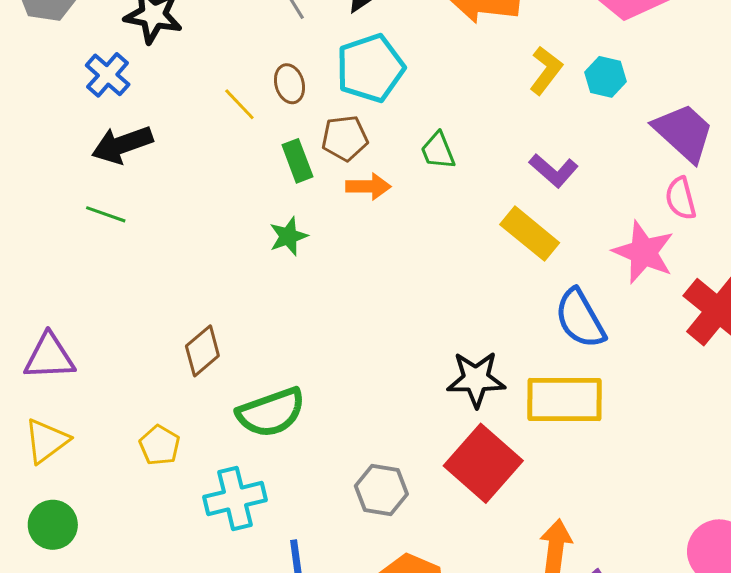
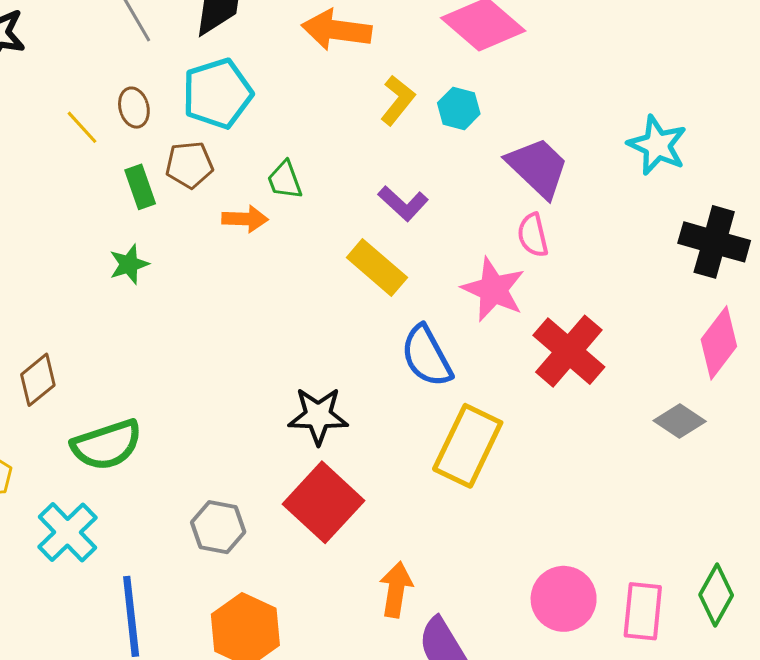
orange arrow: (368, 186) -> (245, 219), moved
yellow rectangle: (565, 399) -> (468, 446), moved, turned -66
cyan cross: (235, 498) -> (67, 532), turned -32

